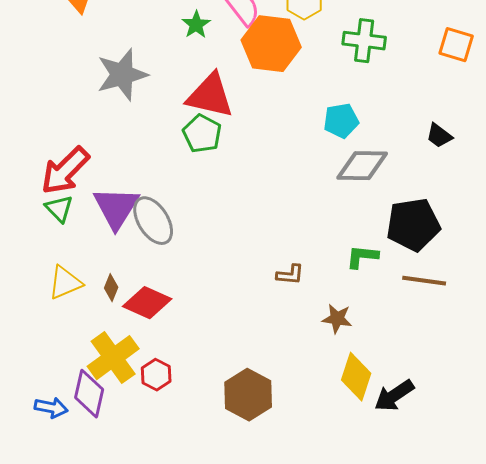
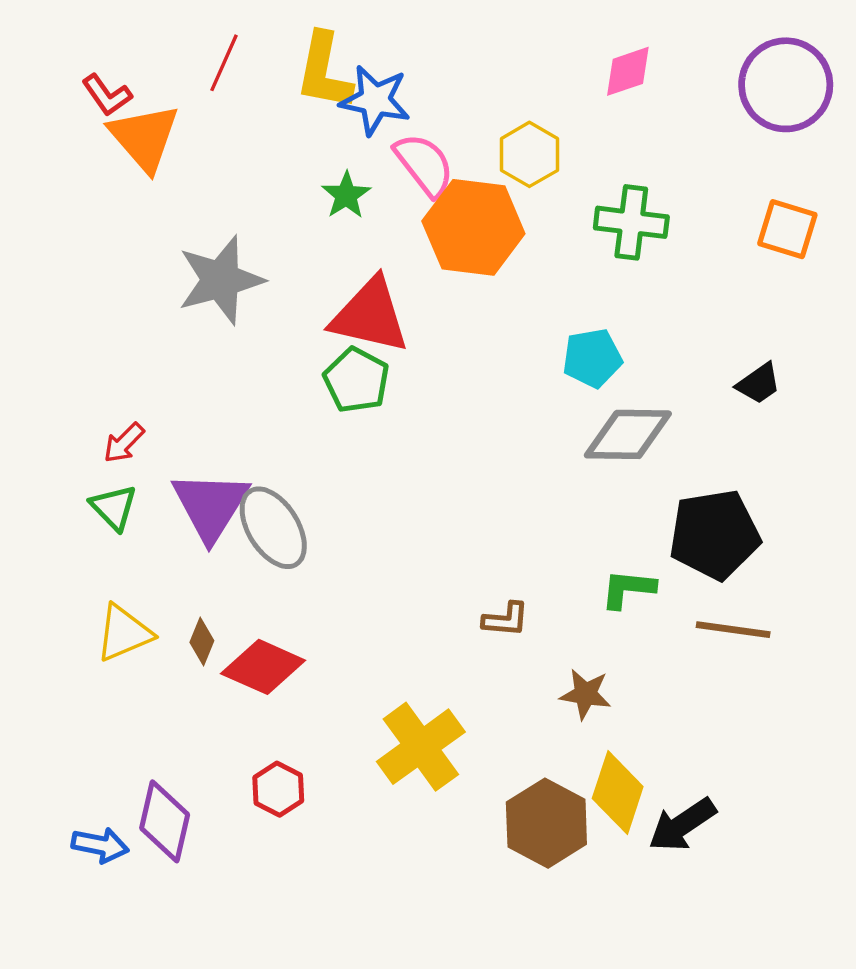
black trapezoid: (439, 136) -> (759, 384), turned -72
red arrow: (65, 171) -> (124, 443), size x0.5
yellow cross: (113, 358) -> (421, 747), moved
brown hexagon: (248, 395) -> (546, 823), moved

